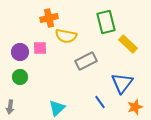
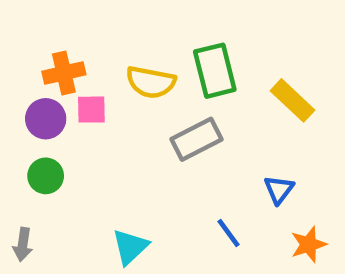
orange cross: (49, 18) -> (64, 73), moved
green rectangle: (106, 22) -> (215, 71), moved
blue triangle: (122, 83) -> (279, 190), size x0.6

